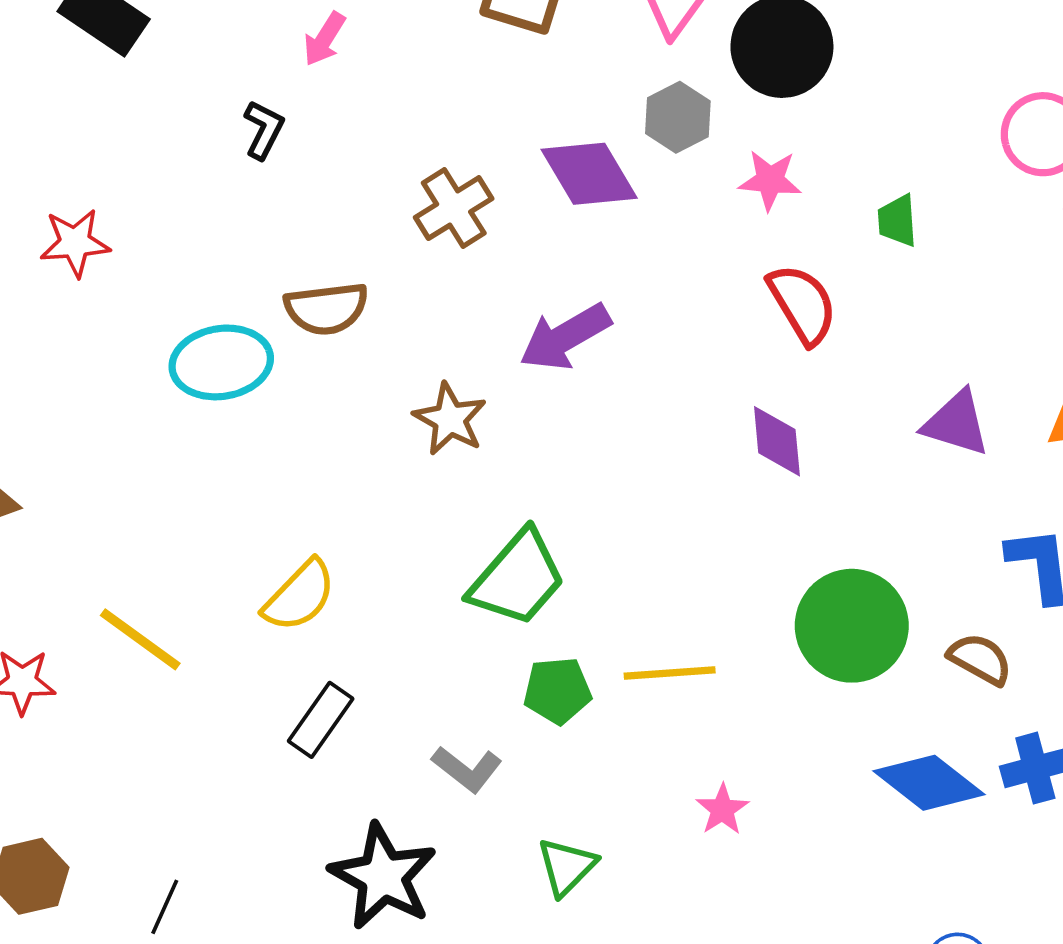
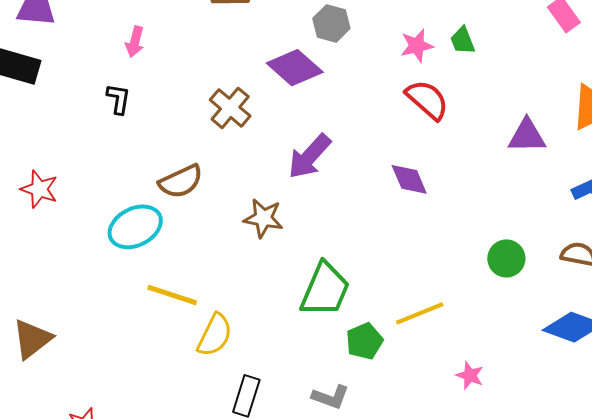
pink star: (770, 180) -> (417, 46), moved
red star: (75, 243) -> (39, 189), turned -30
purple diamond: (777, 441) -> (409, 179), moved
green circle: (852, 626) -> (506, 258), size x0.6
yellow line: (140, 639) -> (172, 295), moved

